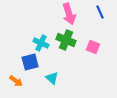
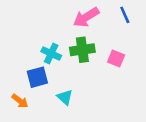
pink arrow: (69, 14) -> (86, 17), turned 75
green cross: (66, 40) -> (82, 50), turned -30

